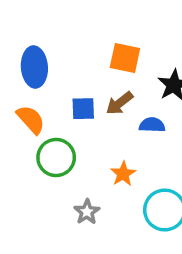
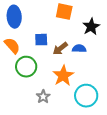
brown arrow: (119, 103) -> (60, 49), moved
orange star: (123, 174) -> (63, 76), size x1.5

